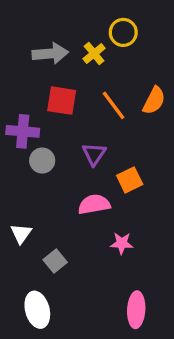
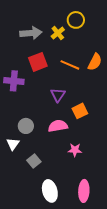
red square: (62, 101) -> (38, 62), turned -30
orange line: (114, 105) -> (70, 65), turned -30
gray circle: (42, 161) -> (26, 126), moved
white ellipse: (37, 310) -> (50, 191), moved

